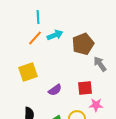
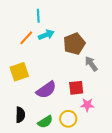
cyan line: (38, 17) -> (38, 16), moved
purple semicircle: (55, 90) -> (46, 90), size x1.5

